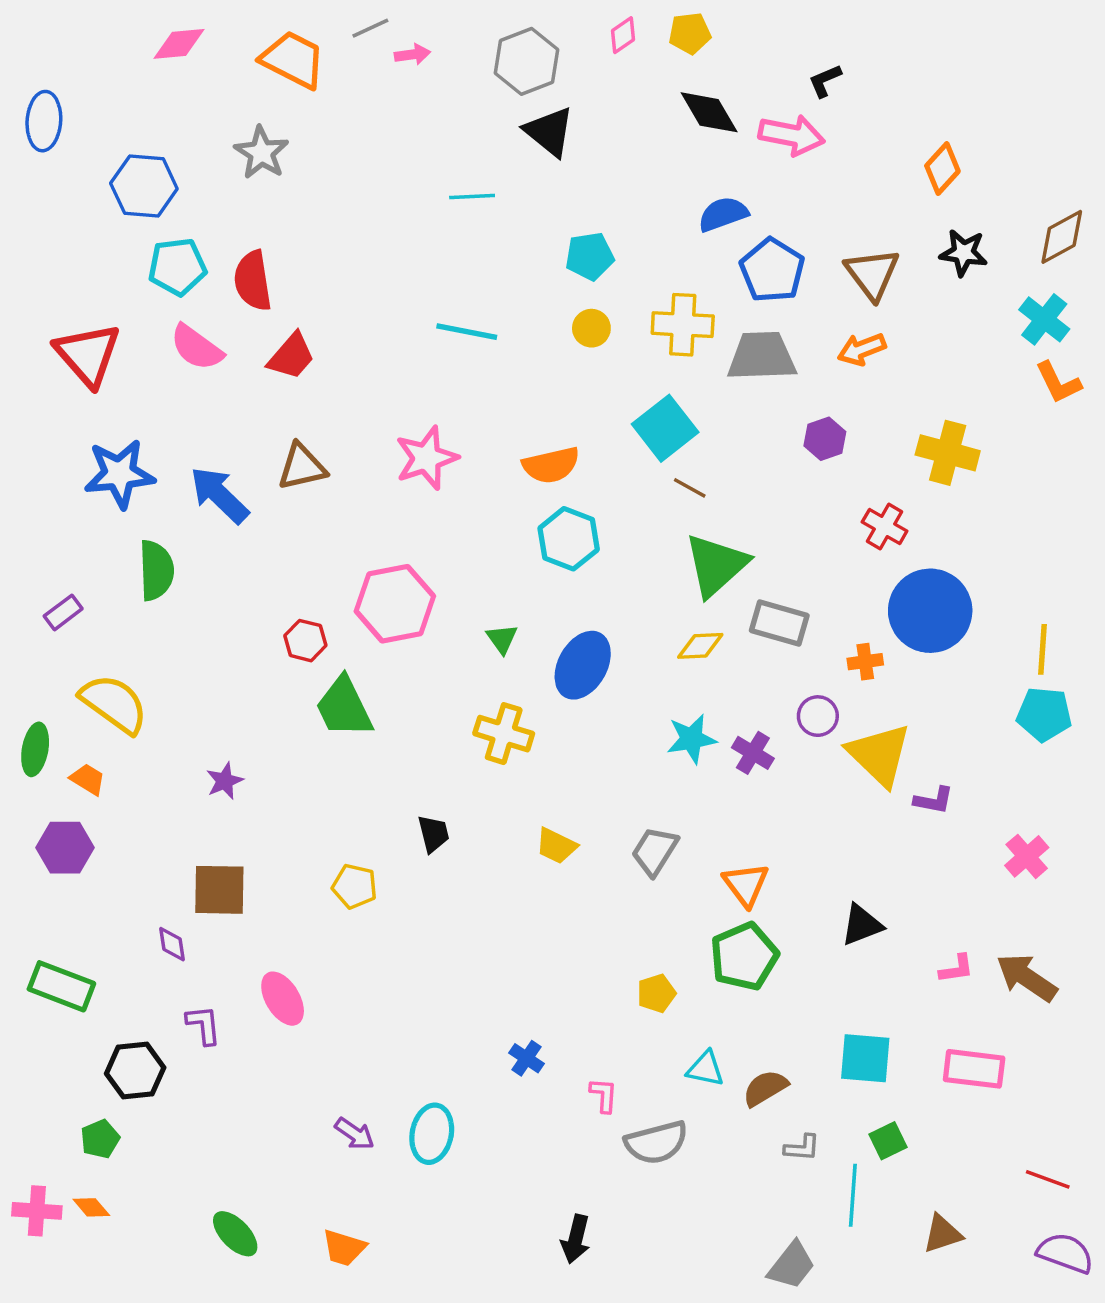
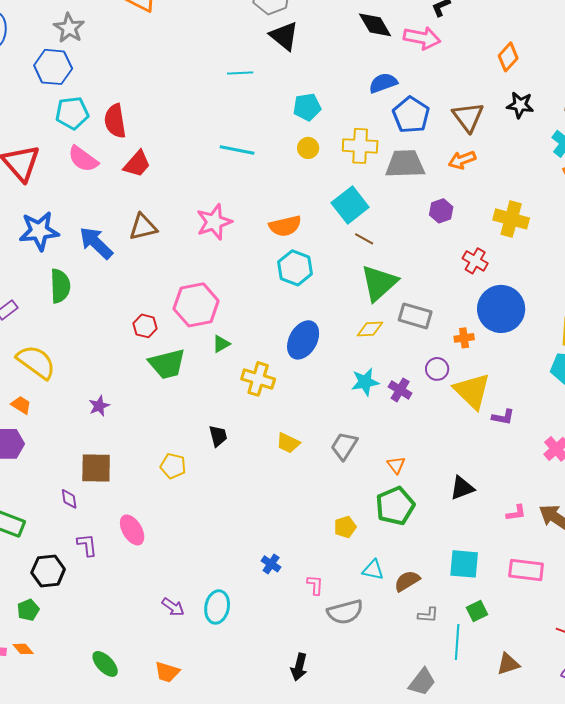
gray star: (262, 153) -> (69, 28), moved
green triangle: (502, 639) -> (221, 344), moved, turned 36
green trapezoid: (344, 707) -> (167, 364), turned -78
orange triangle: (746, 885) -> (396, 465), size x0.7

